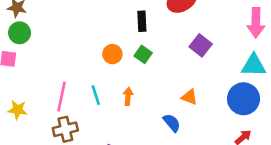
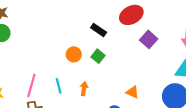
black rectangle: (142, 21) -> (99, 30), turned -56
purple square: (201, 45) -> (149, 39), moved

